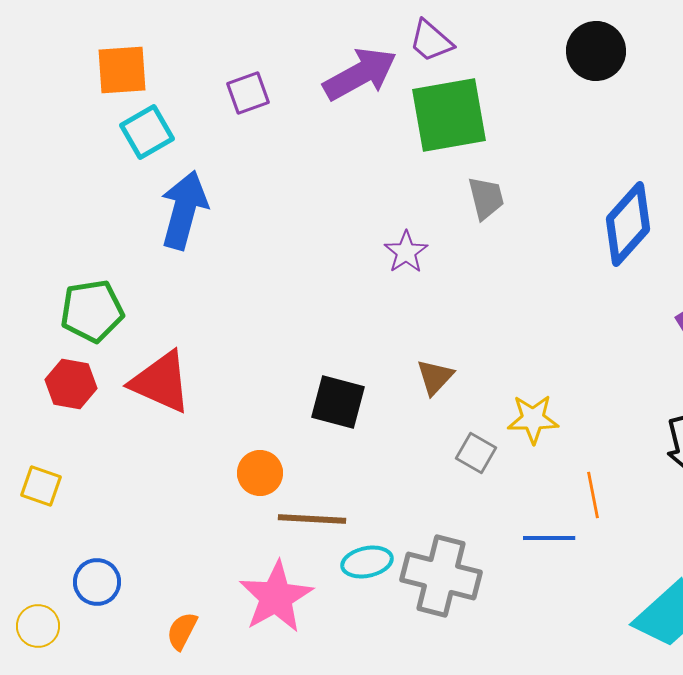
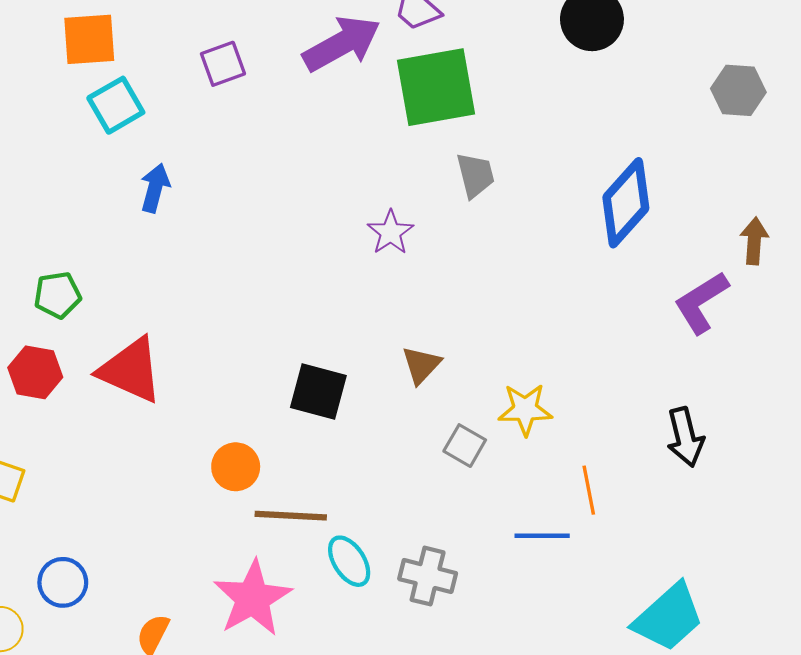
blue arrow: (184, 210) -> (155, 188), size x0.6
green pentagon: (92, 311) -> (57, 295), size x0.7
cyan ellipse: (367, 562) -> (349, 561), turned 69
gray cross: (441, 576) -> (428, 576), size x0.7

